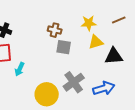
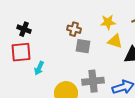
yellow triangle: (96, 42) -> (115, 41), turned 35
gray cross: (74, 82) -> (93, 81), turned 30

